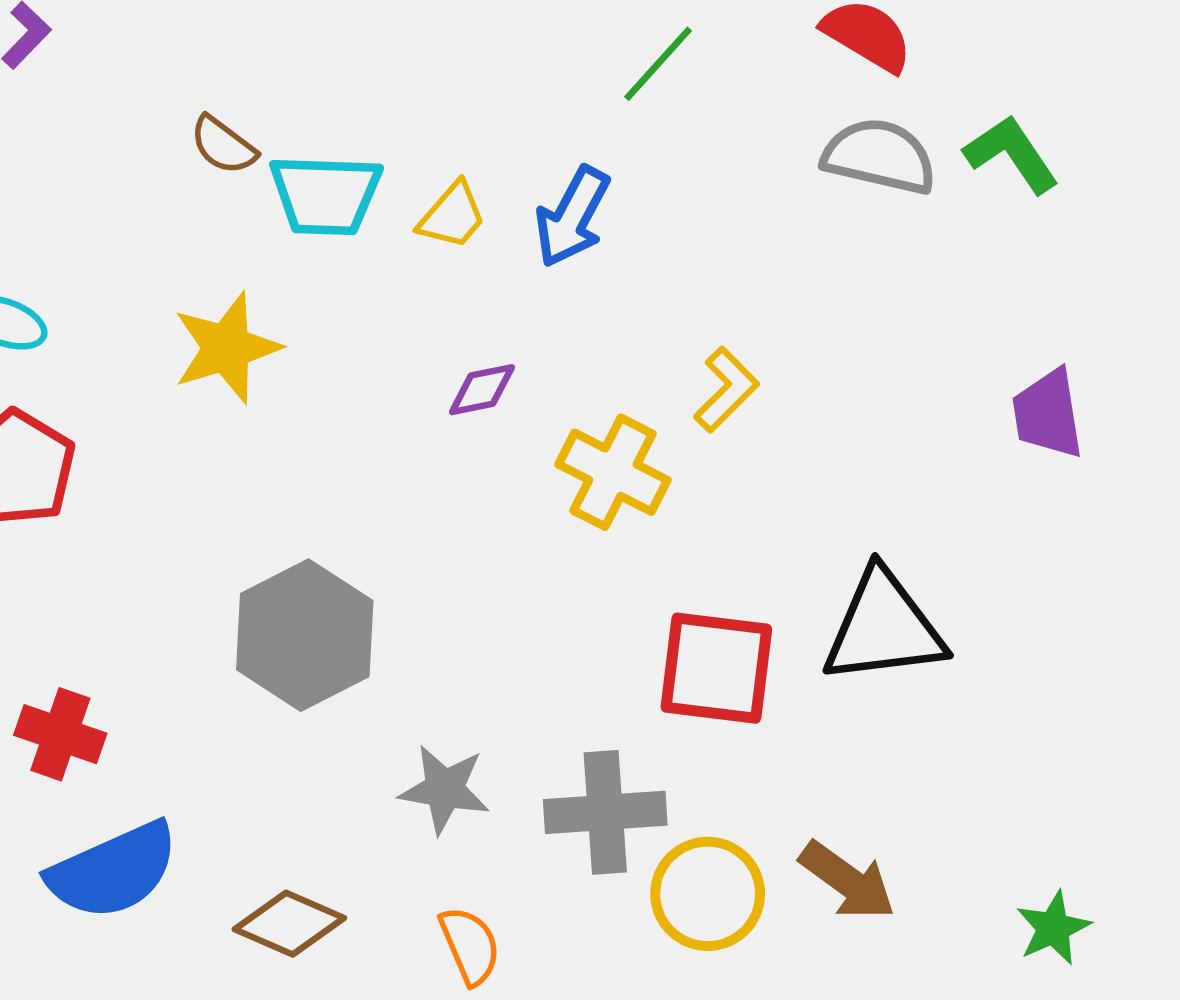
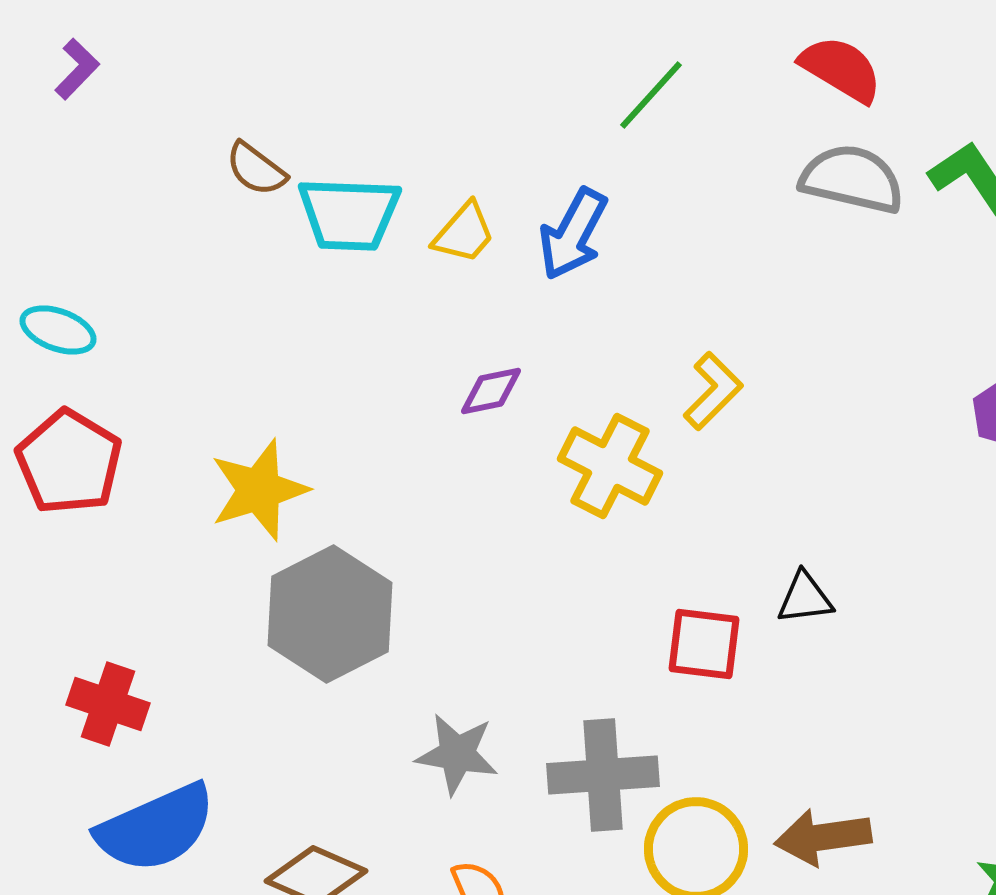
yellow star: (227, 348) -> (259, 490), moved
black triangle: (884, 627) -> (805, 598), moved, size x0.5
red square: (716, 668) -> (704, 644), size x0.7
brown arrow: (847, 881) -> (823, 837), turned 136

